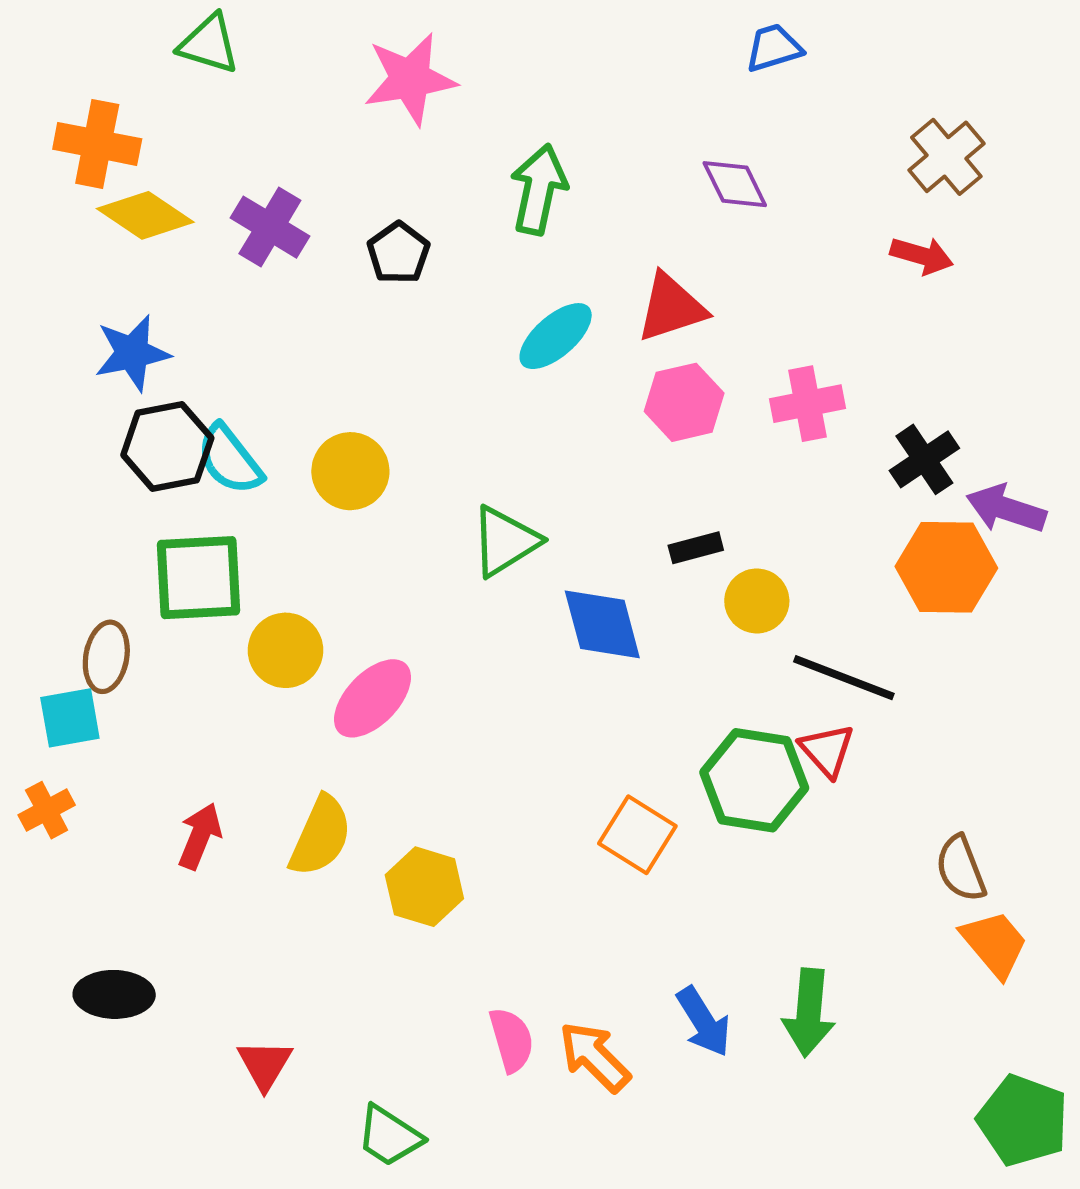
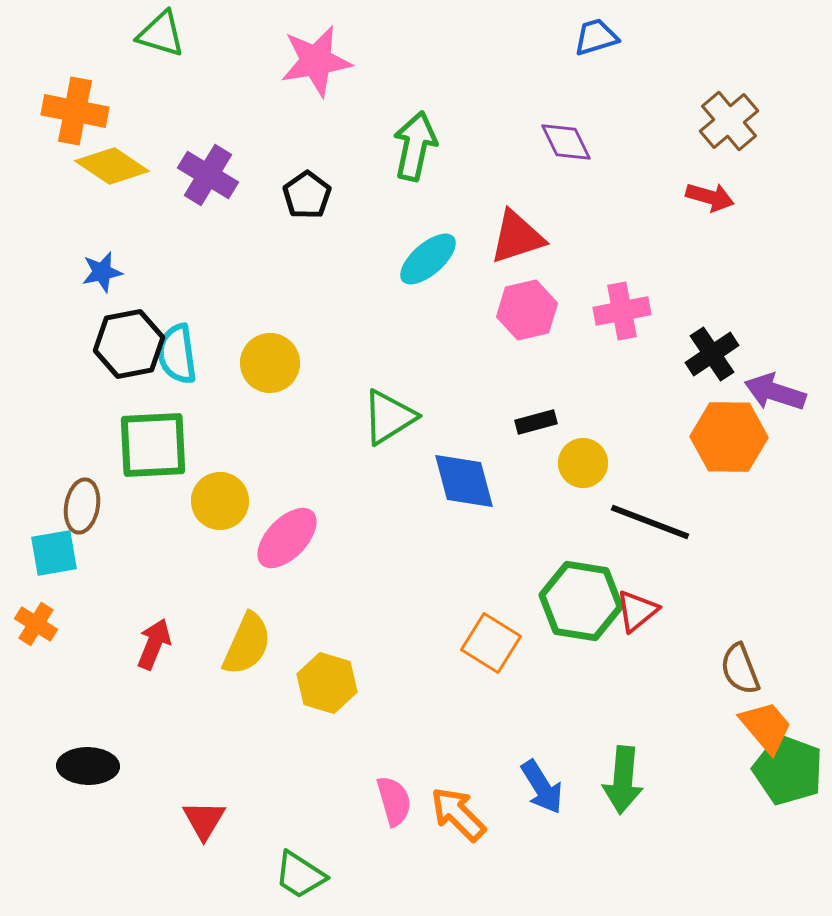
blue star: (132, 353) -> (102, 272), size x0.7
cyan semicircle: (230, 459) -> (177, 354), turned 30
red triangle: (827, 750) -> (637, 611), moved, turned 33
orange cross: (47, 810) -> (36, 624), turned -30
green pentagon: (1023, 1120) -> (788, 770), moved

